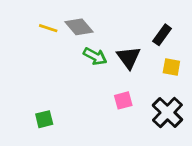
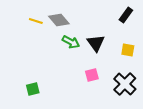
black rectangle: (162, 35) -> (126, 15), moved

